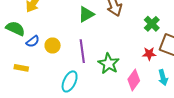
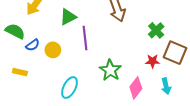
green triangle: (86, 14) -> (68, 17), moved
purple line: (82, 51) -> (85, 38), moved

